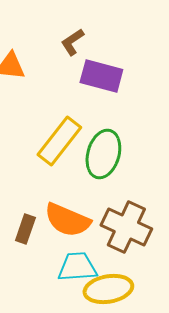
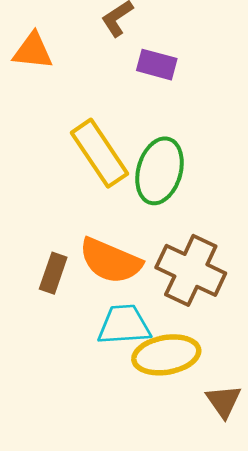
purple rectangle: (101, 76) -> (157, 65), size x0.7
yellow rectangle: (59, 141) -> (100, 153), turned -72

